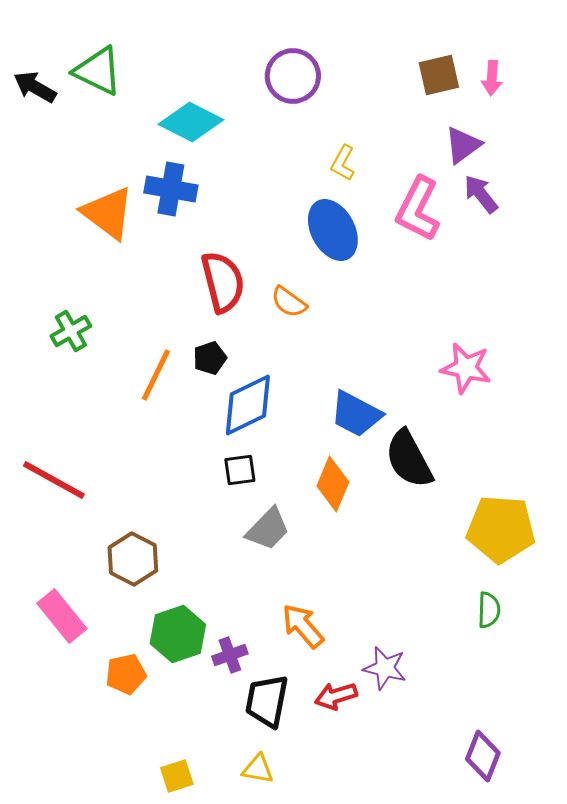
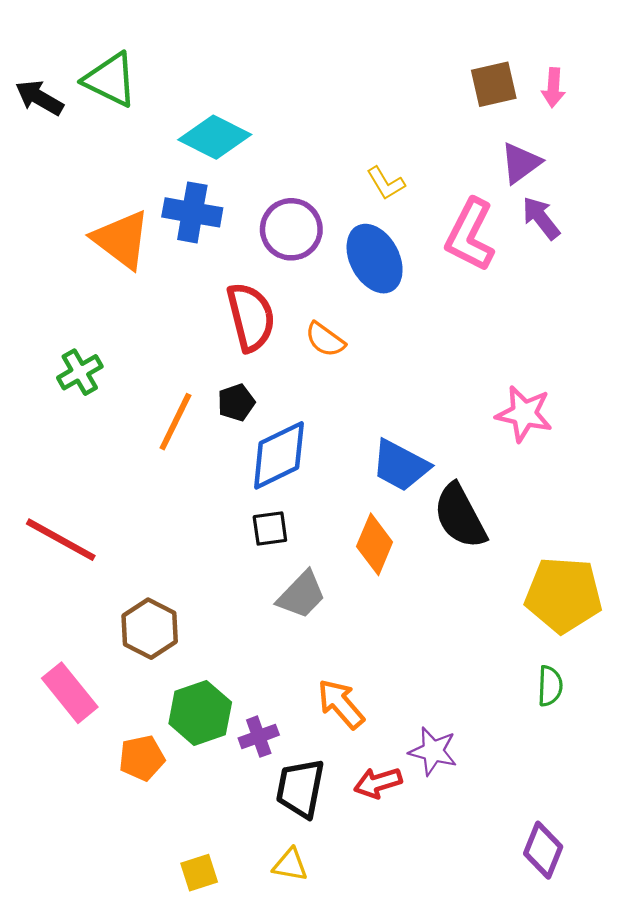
purple circle: (293, 76) -> (291, 229), moved
yellow L-shape: (343, 163) -> (386, 183), turned -60

